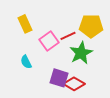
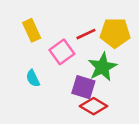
red line: (68, 36) -> (86, 34), moved
purple square: (59, 78) -> (83, 87), moved

